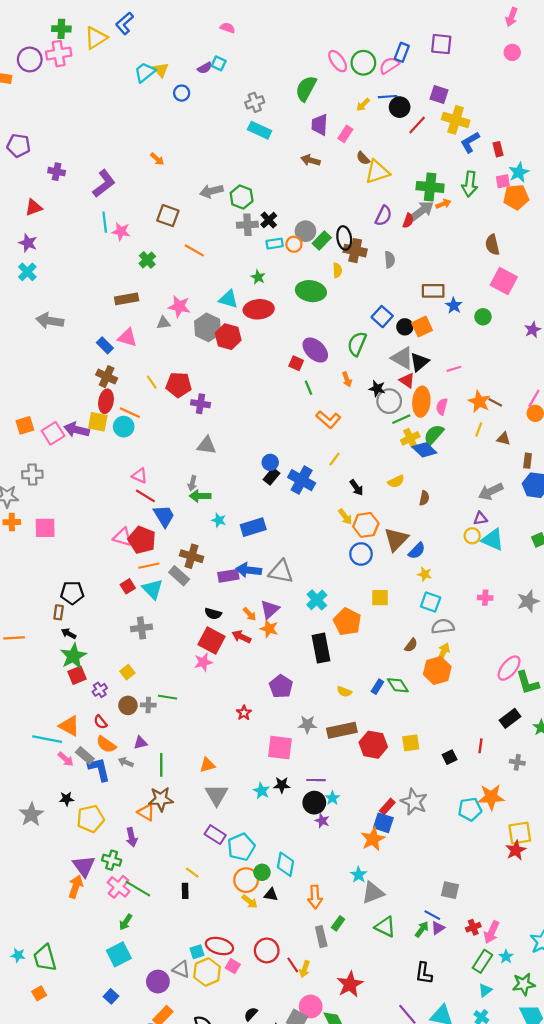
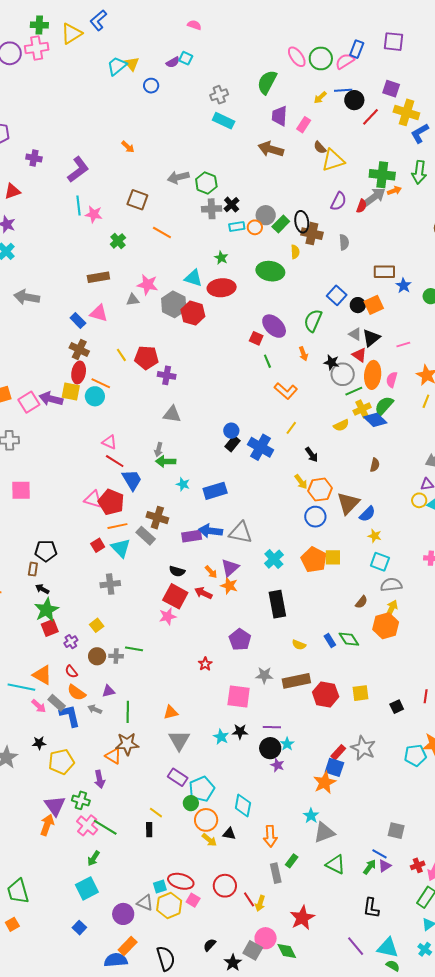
brown arrow: (311, 160) -> (271, 149), size x1.4
gray triangle: (402, 358) -> (355, 334), size x0.6
yellow semicircle: (396, 481) -> (341, 425), moved
orange pentagon: (347, 622) -> (314, 560), moved
blue rectangle: (377, 687) -> (330, 640), turned -64
green circle: (262, 872) -> (191, 803), moved

